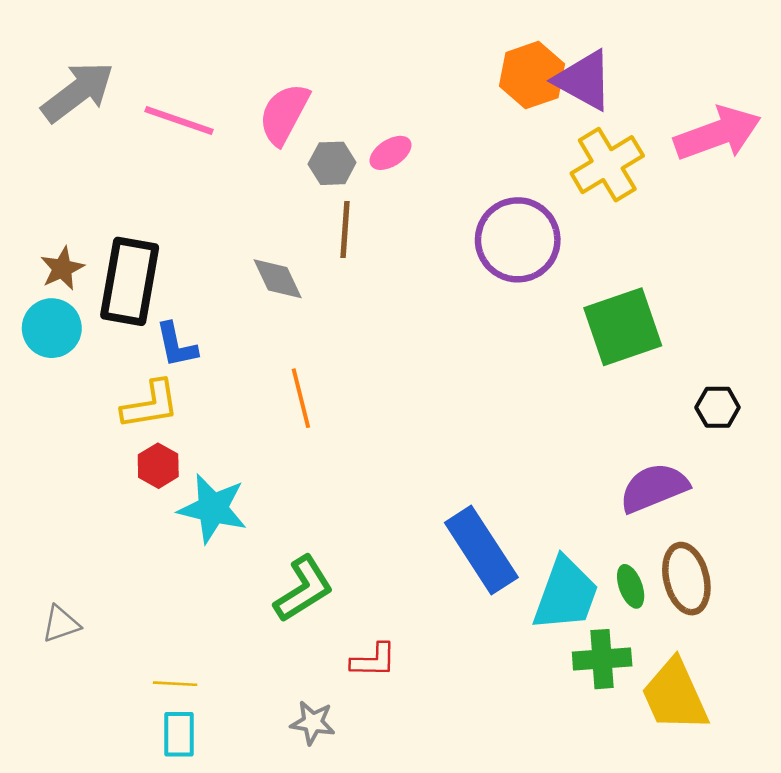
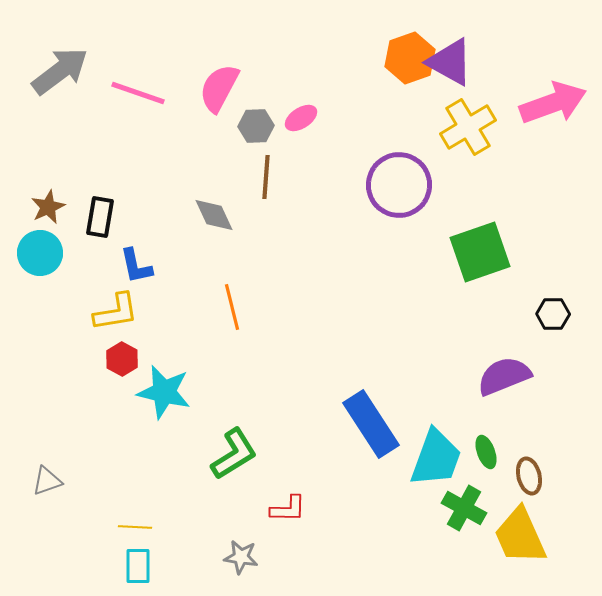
black rectangle: (130, 281) -> (100, 217), size x0.6
brown ellipse: (686, 579) -> (529, 476), moved, size x0.7
green cross: (602, 659) -> (464, 508), turned 33

